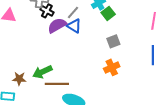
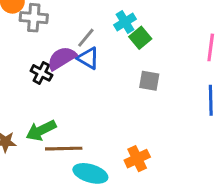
black cross: (47, 11) -> (41, 73), moved
gray square: (113, 41) -> (149, 81), turned 32
orange cross: (112, 67) -> (137, 159), moved

